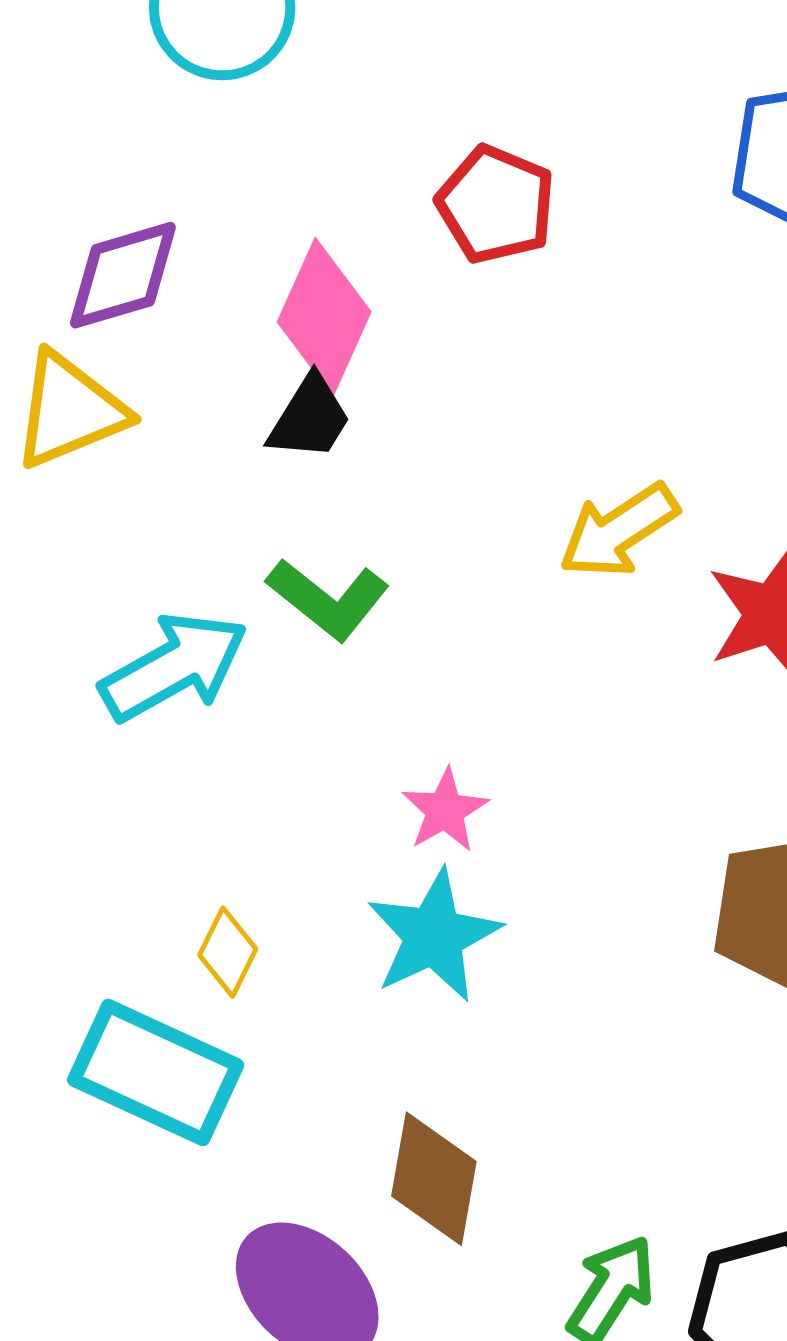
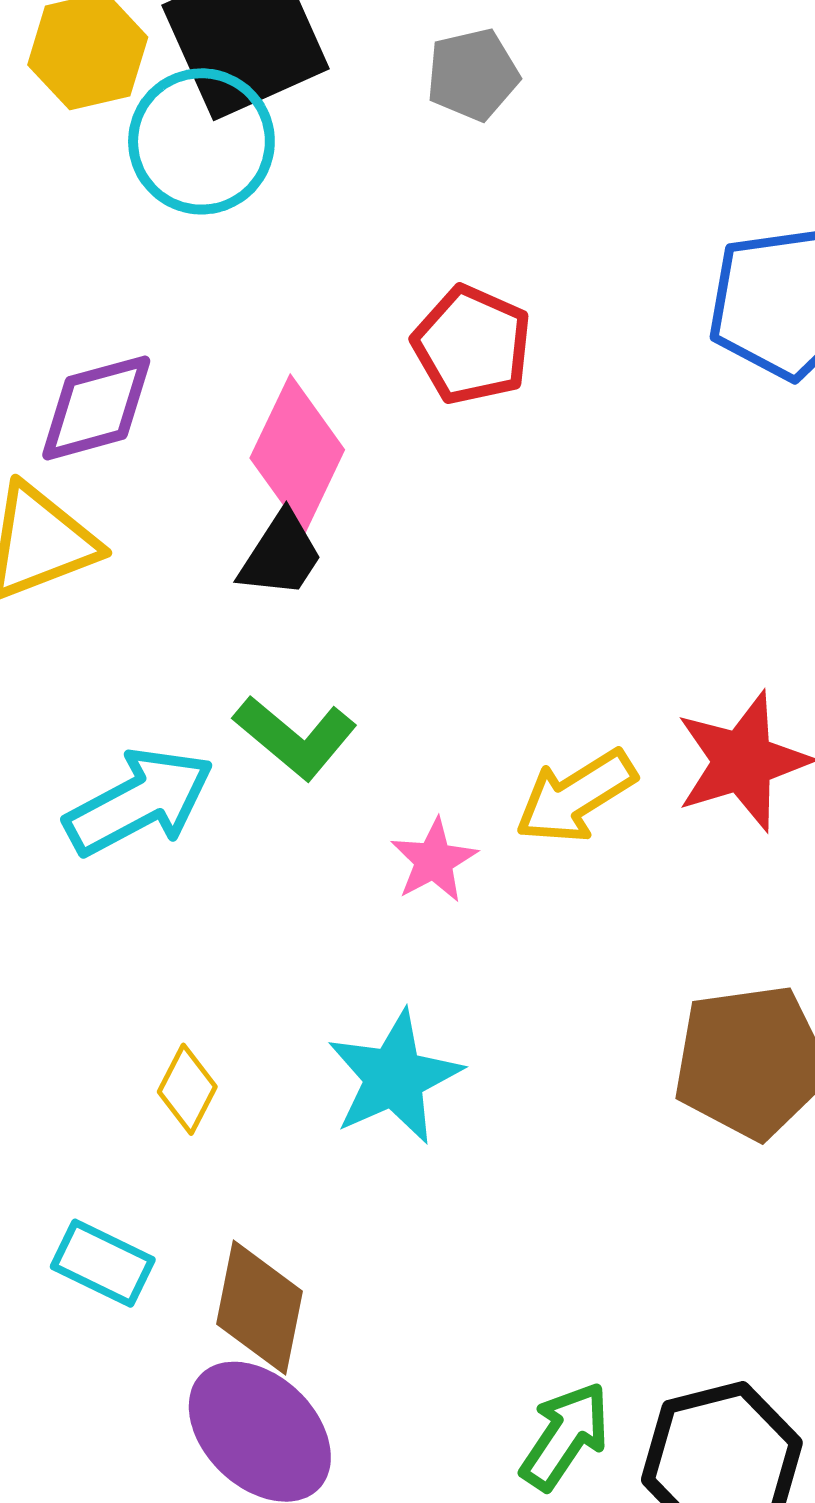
yellow arrow: (619, 531) -> (576, 796), moved
pink star: (445, 810) -> (434, 861), moved
cyan rectangle: (156, 1073) -> (103, 1263), moved, size x0.6
brown diamond: (434, 1179) -> (260, 1308), moved

